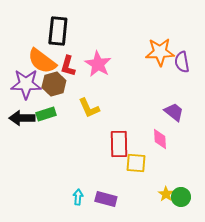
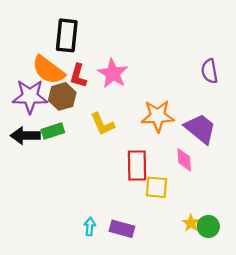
orange star: (160, 52) -> (158, 116), moved
purple trapezoid: (174, 112) -> (200, 129), size x1.4

